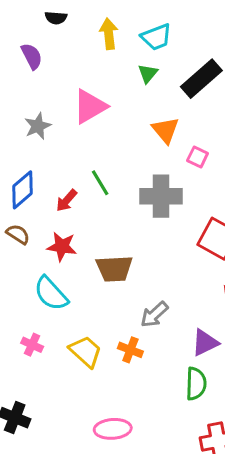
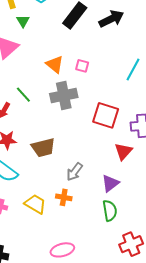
green triangle: (148, 73) -> (23, 21), moved
orange triangle: (165, 130) -> (55, 64), moved

